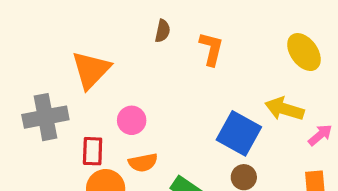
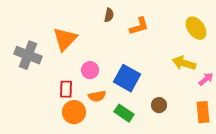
orange L-shape: (211, 49) -> (139, 26), turned 60
gray cross: (45, 117) -> (28, 55), moved, turned 32
blue square: (239, 133) -> (127, 78), moved

